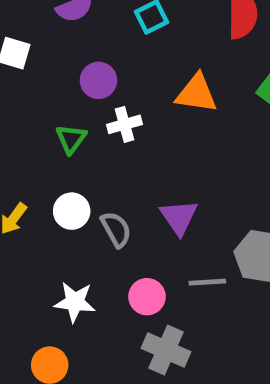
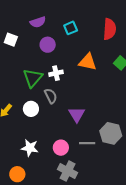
purple circle: (98, 80) -> (48, 45), moved
green triangle: (71, 139) -> (33, 78), size x1.5
gray semicircle: (116, 229) -> (51, 96), moved

